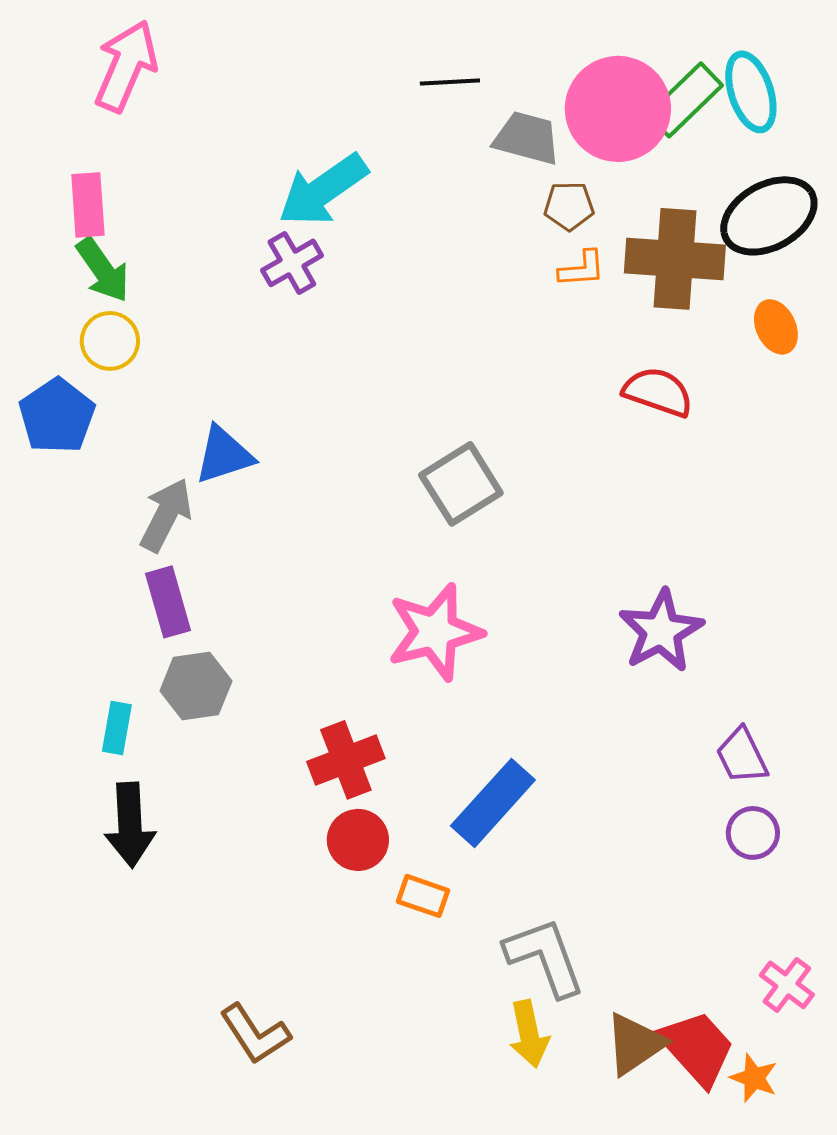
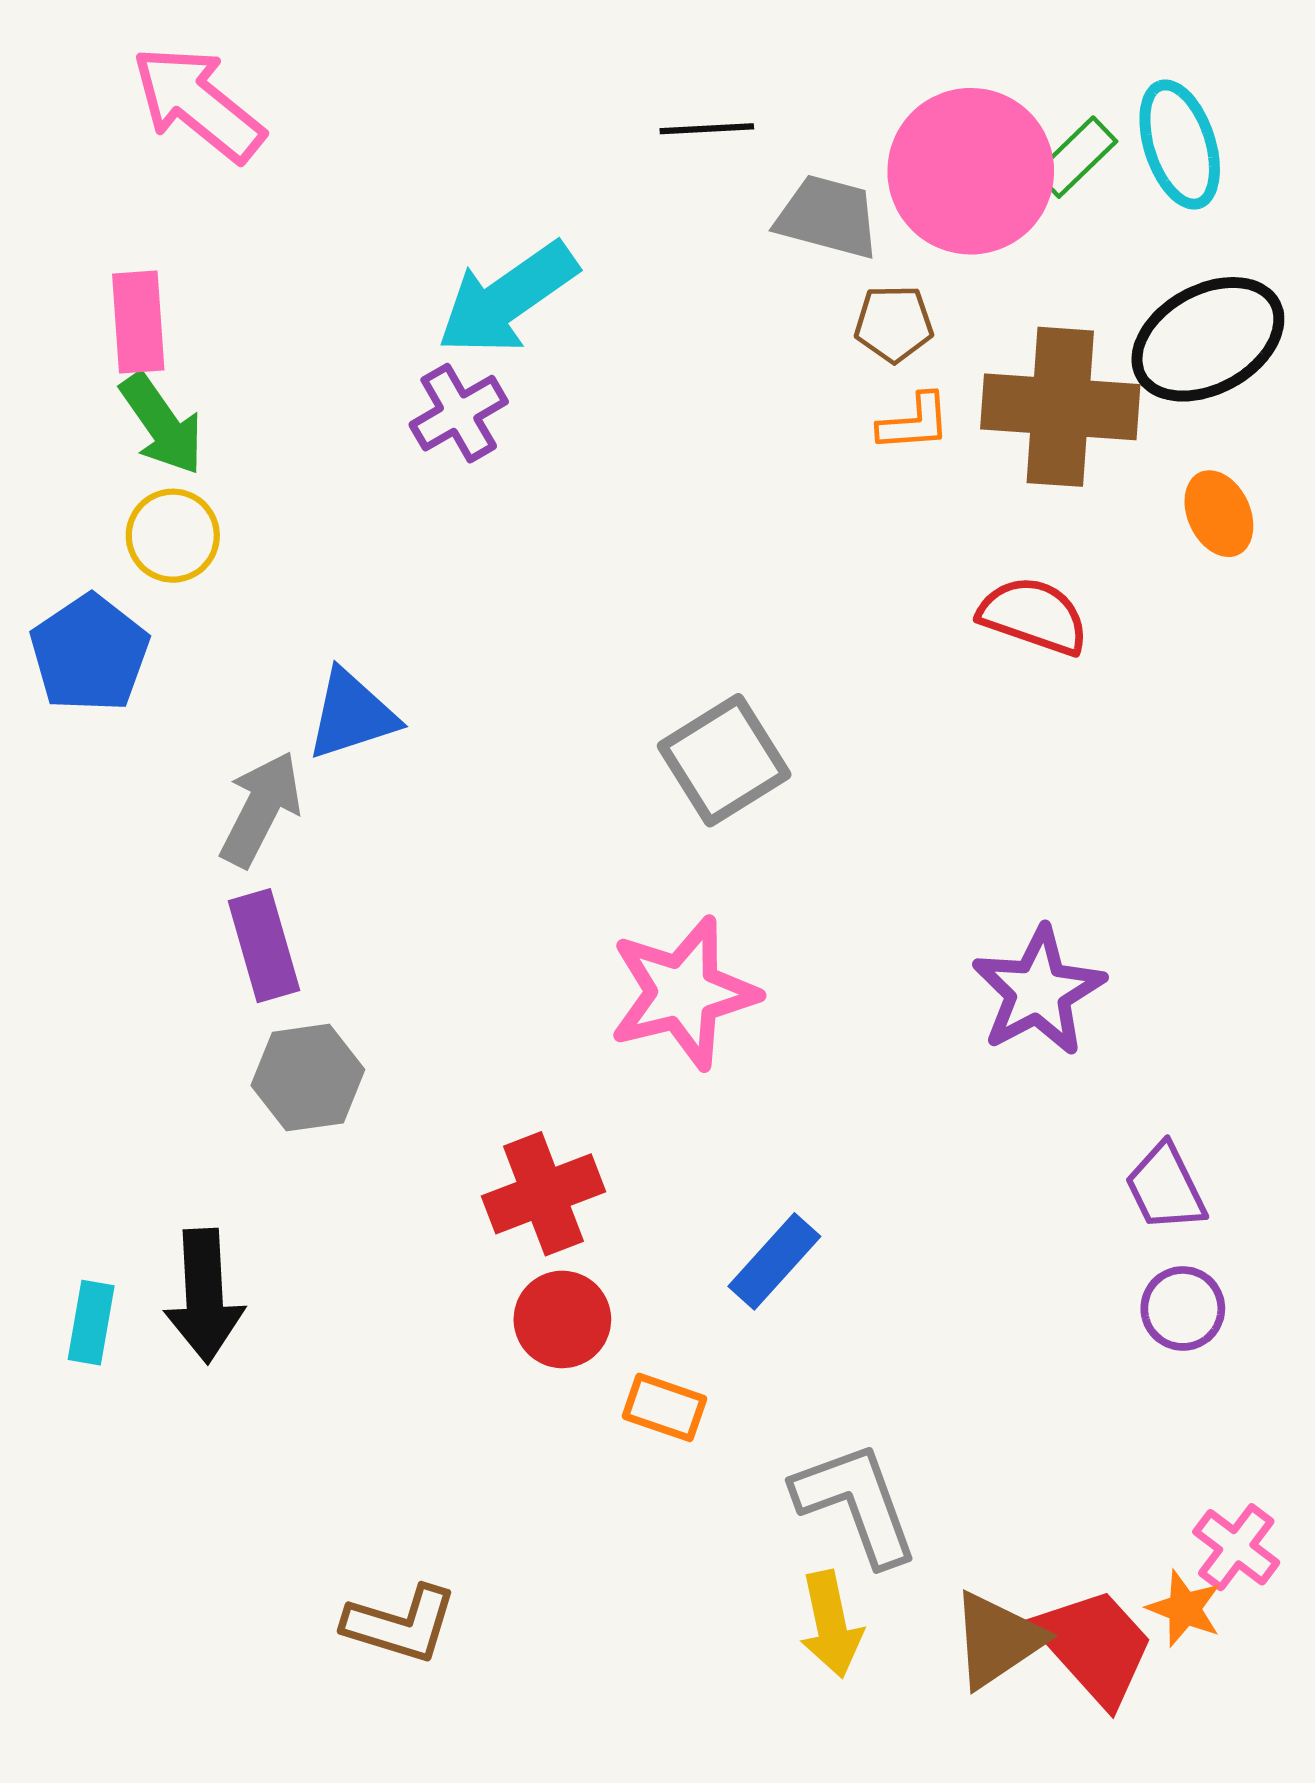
pink arrow: (126, 66) -> (198, 104), turned -74
green rectangle: (685, 100) -> (1076, 157), size x0.7
cyan rectangle: (117, 728) -> (91, 1323), moved
blue rectangle: (493, 803) -> (774, 1261), size x0.7
brown L-shape: (255, 1034) -> (401, 1624), turned -40
orange star: (754, 1078) -> (1184, 1608), moved

